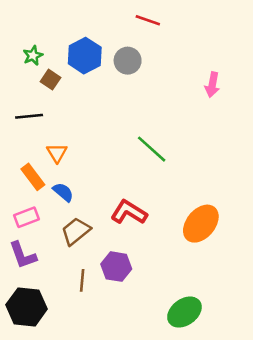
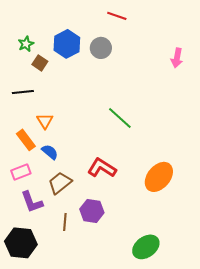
pink arrow: (212, 85) -> (177, 58), moved
purple L-shape: (23, 255) -> (32, 202), moved

